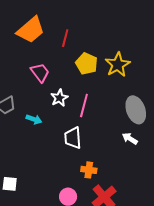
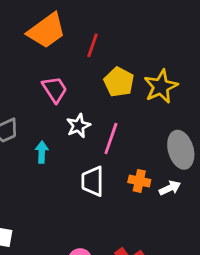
cyan arrow: (34, 119) -> (42, 152), turned -112
white arrow: (130, 139) -> (170, 188), turned 119
orange cross: (89, 170) -> (139, 181), moved

